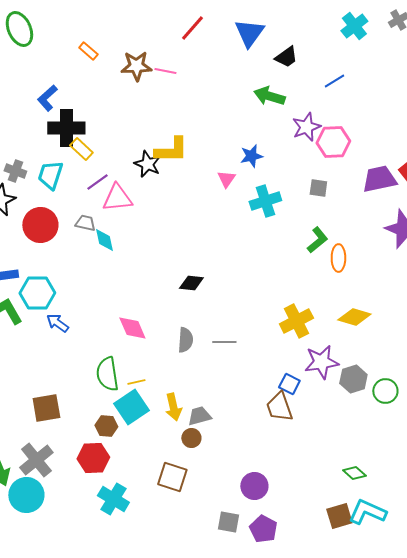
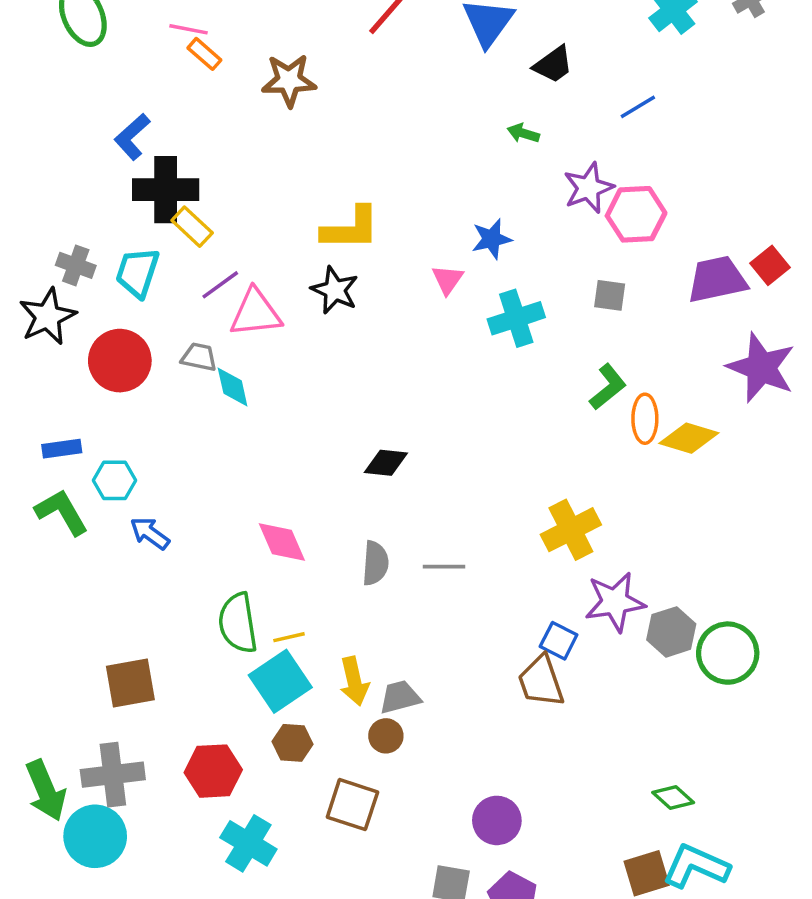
pink line: (165, 71) -> (189, 29), moved
green arrow: (269, 96) -> (523, 133), size x0.6
black star: (147, 164) -> (335, 290), moved
cyan hexagon: (37, 293) -> (115, 480), size x0.7
yellow diamond: (354, 317) -> (689, 438), moved
green circle: (385, 391) -> (728, 653), size x1.4
brown hexagon: (106, 426) -> (292, 743), moved
gray cross: (36, 460) -> (113, 775), turned 32

